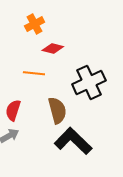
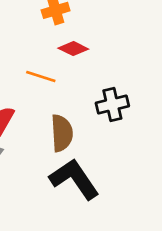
black cross: (89, 82) -> (112, 104), size x0.7

